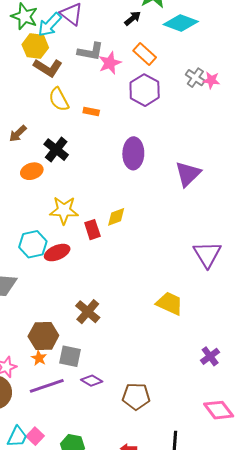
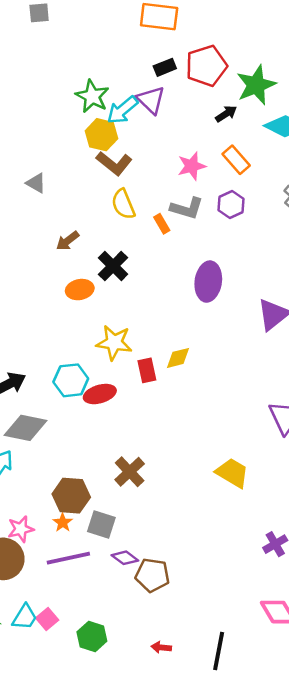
gray L-shape: (90, 52) -> (187, 208), moved
purple hexagon: (145, 90) -> (231, 204), size x0.7
orange rectangle: (91, 112) -> (162, 224), turned 42
brown pentagon: (136, 396) -> (152, 575), moved

